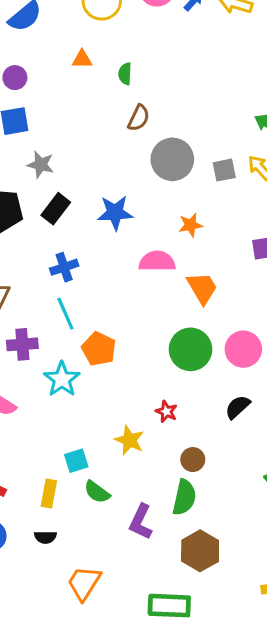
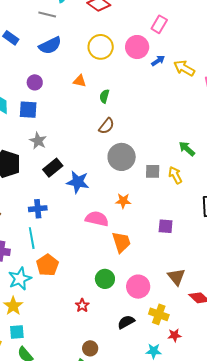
black rectangle: (56, 209) -> (53, 168), moved
green circle: (191, 349) -> (105, 279), size x0.7
red star: (166, 411) -> (82, 305), moved
yellow star: (129, 440) -> (13, 306), moved

